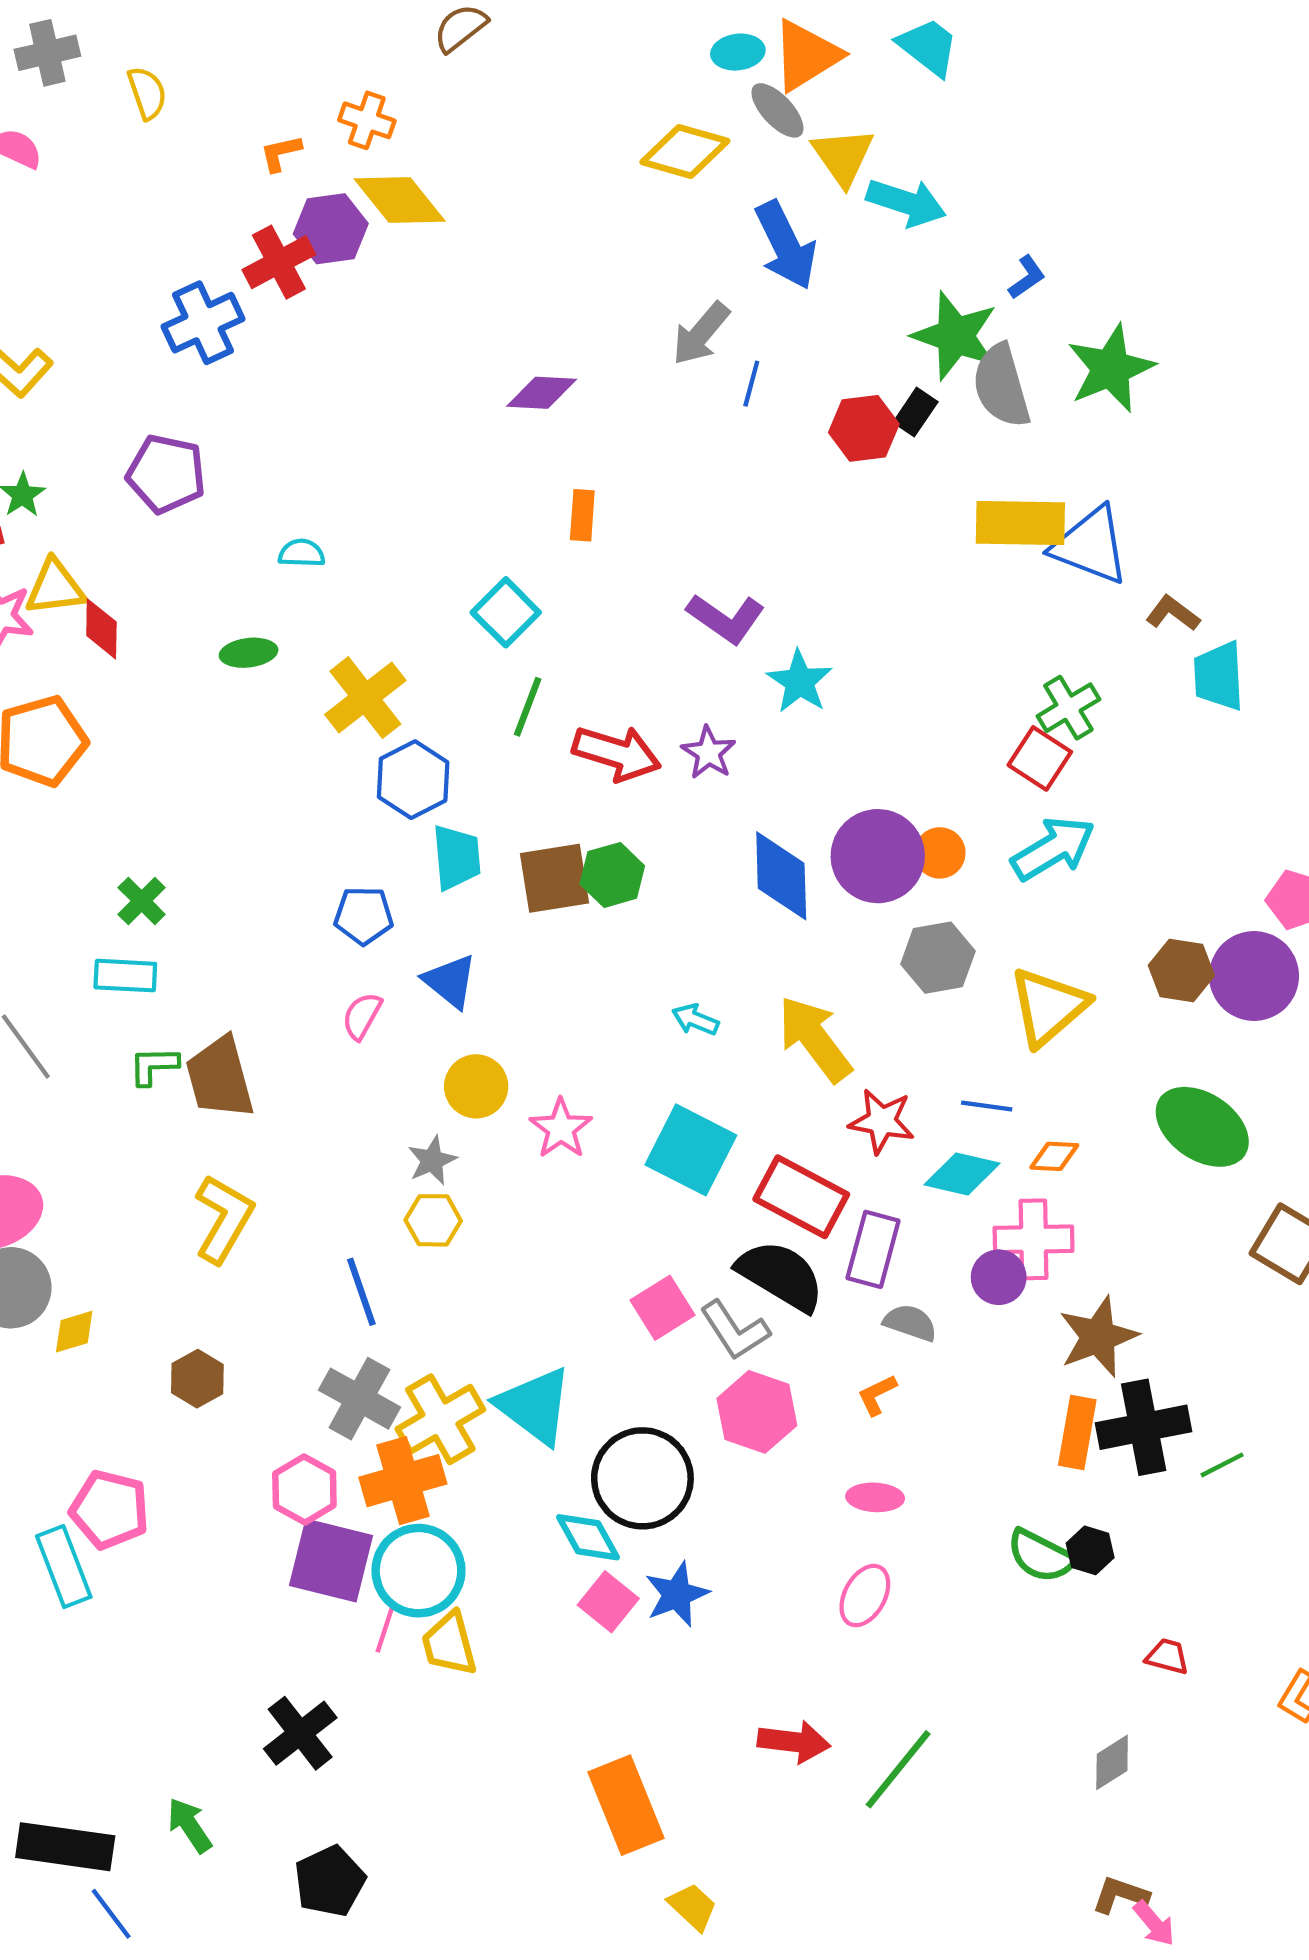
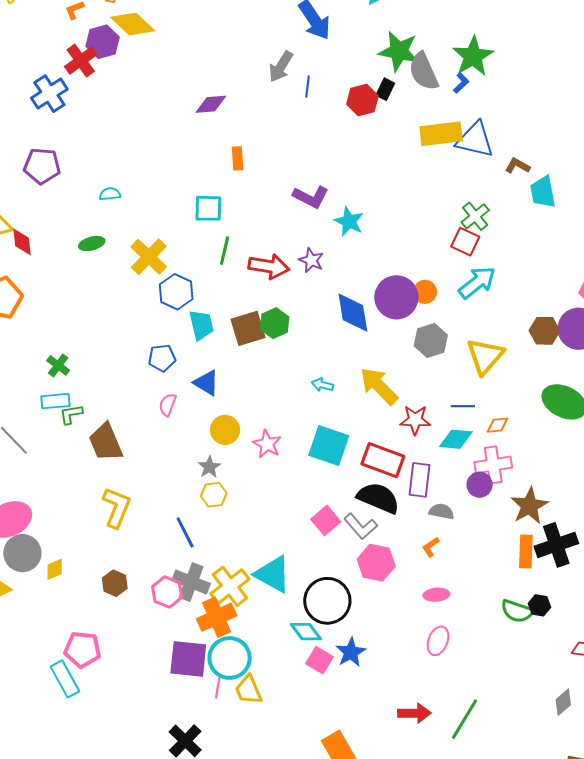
blue L-shape: (1027, 277) -> (461, 83), moved
cyan square: (506, 612) -> (208, 208), turned -36
green L-shape: (154, 1066) -> (71, 414), moved
pink hexagon: (304, 1490) -> (167, 592), moved

